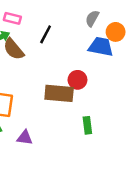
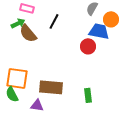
red circle: (77, 80) -> (88, 46), moved
brown rectangle: (59, 93) -> (51, 87), moved

